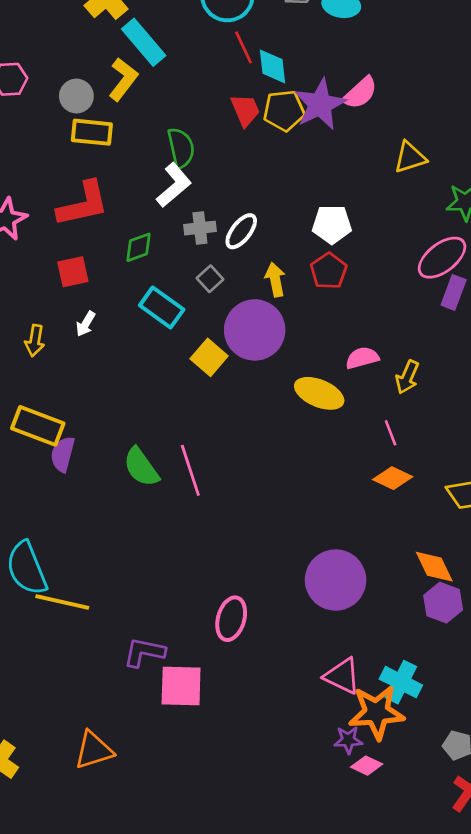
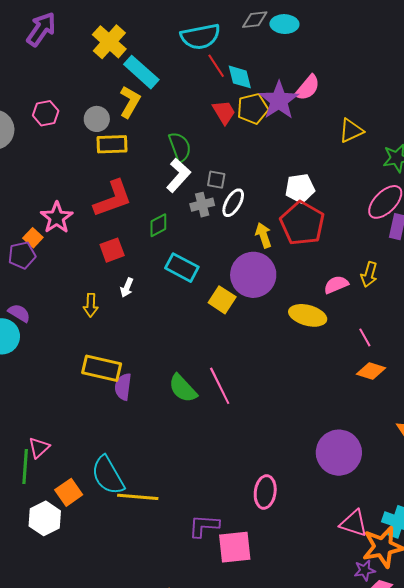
red pentagon: (329, 271) -> (302, 223), size x1.6
gray square: (210, 279) -> (216, 180), moved, turned -30
yellow arrow: (407, 377) -> (369, 274), moved

